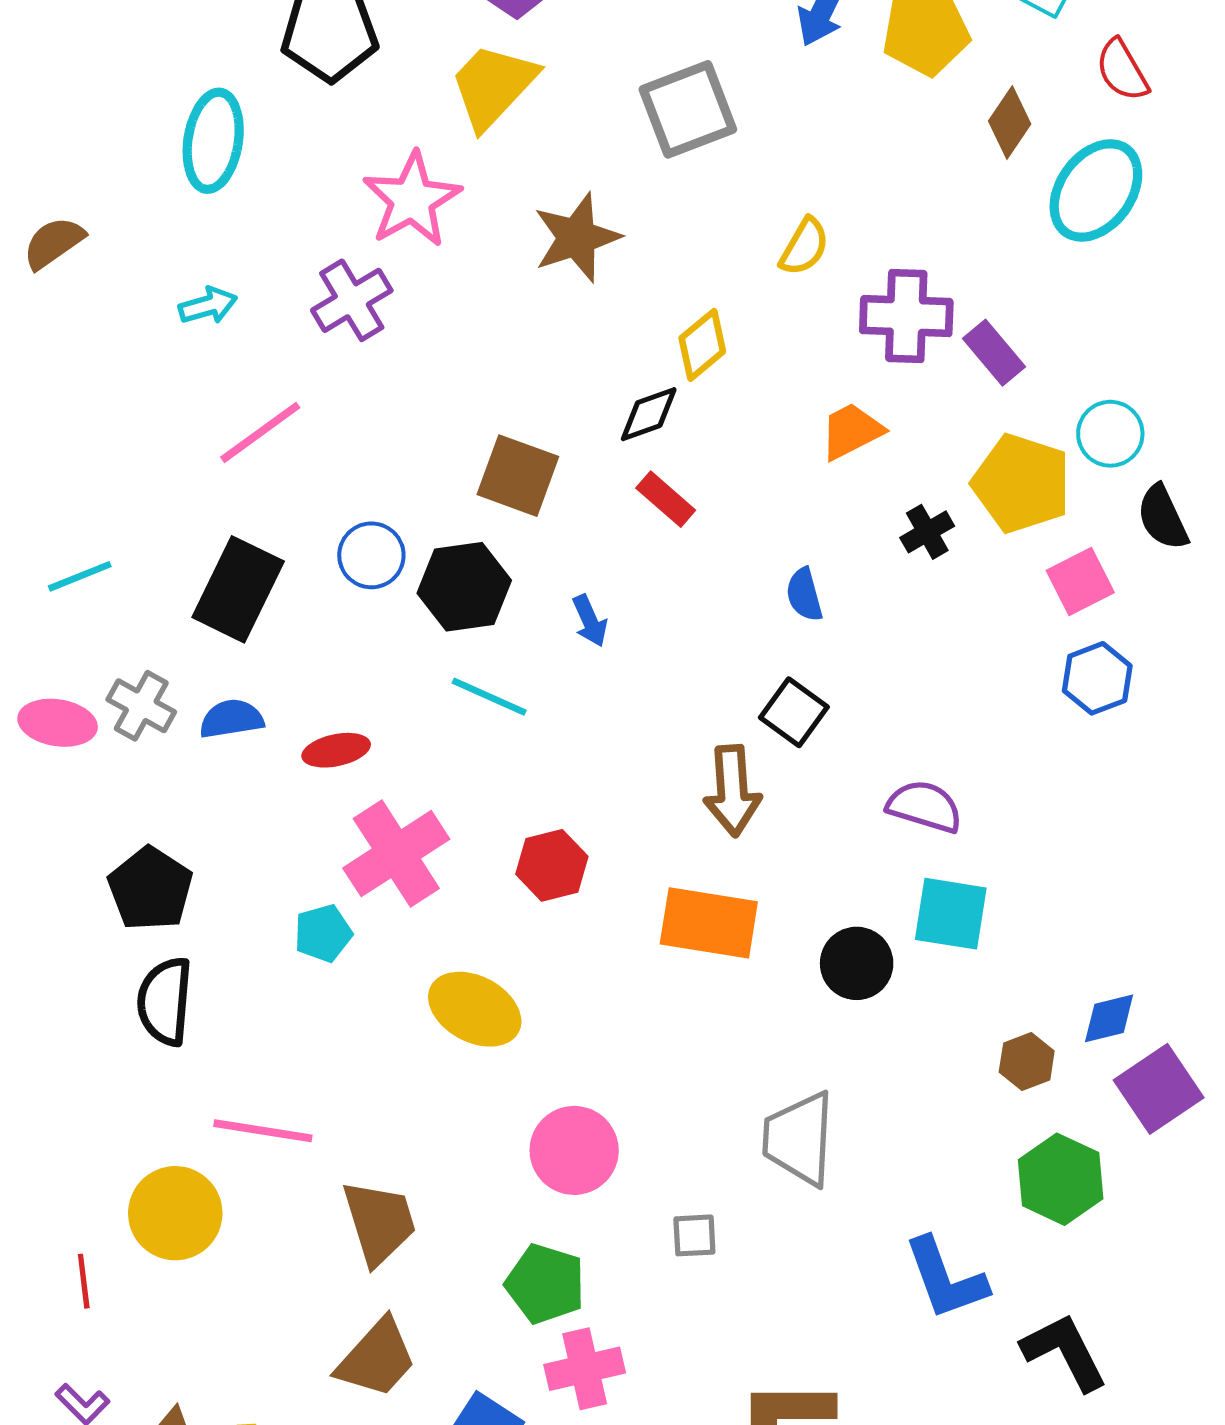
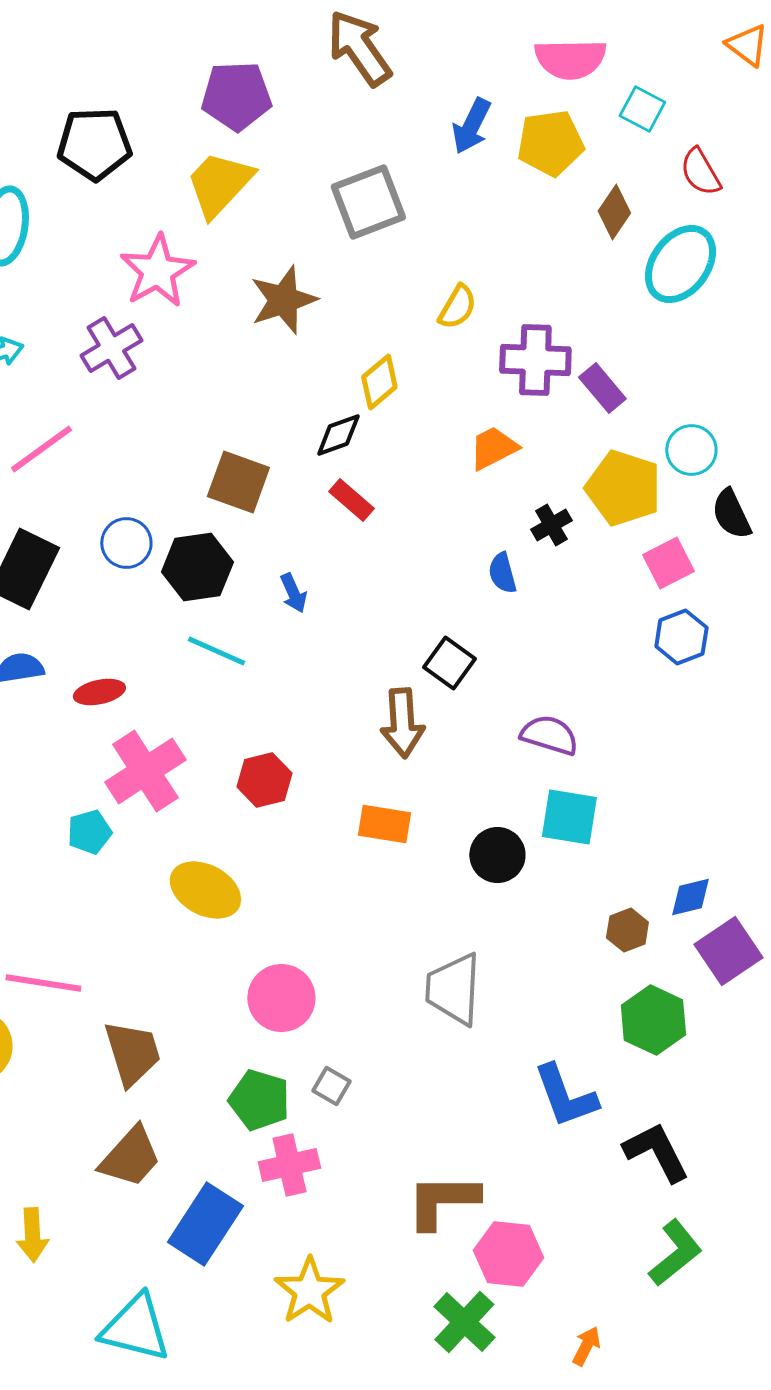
blue semicircle: (804, 595) -> (502, 573), moved
orange rectangle: (709, 923) -> (384, 824), size x0.7
gray square: (694, 1235) -> (331, 1086), moved, turned 33

